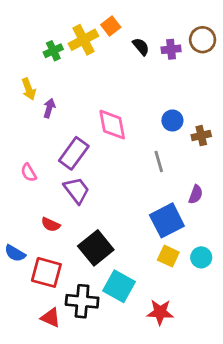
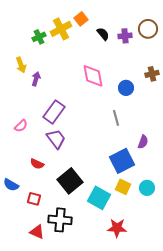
pink diamond: (112, 125) -> (93, 76), moved
brown cross: (201, 136) -> (152, 74), moved
pink semicircle: (29, 173) -> (21, 126), turned -104
red square: (46, 272) -> (34, 199), size x0.6
cyan square: (119, 286) -> (99, 198), moved

